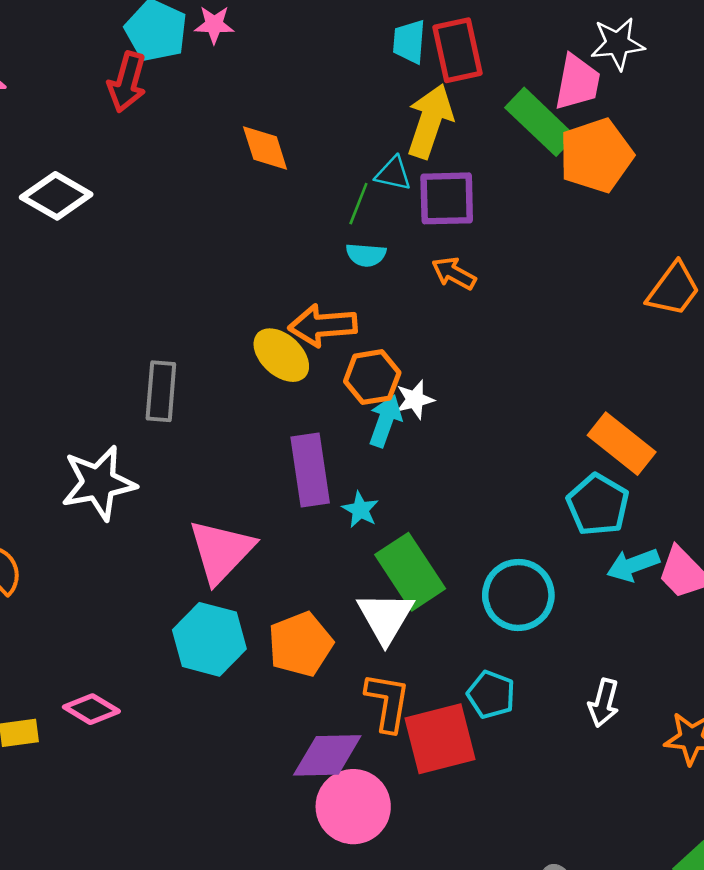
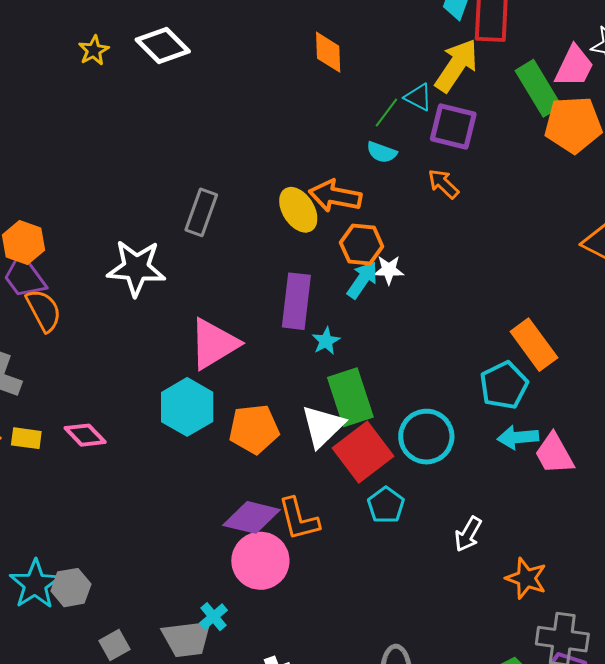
orange L-shape: (388, 702) -> (299, 519), moved, turned 141
red square: (440, 739) -> (363, 452), moved, turned -38

